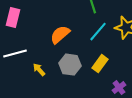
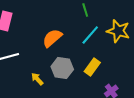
yellow arrow: (39, 70) -> (37, 79), moved

